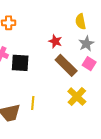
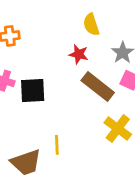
yellow semicircle: (81, 22) -> (91, 25), moved

